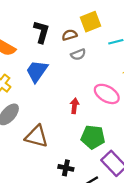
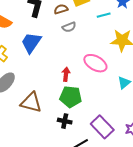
green pentagon: (93, 137) -> (71, 97), moved
black cross: (66, 168) -> (65, 121), moved

